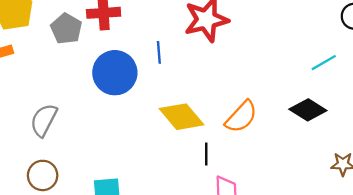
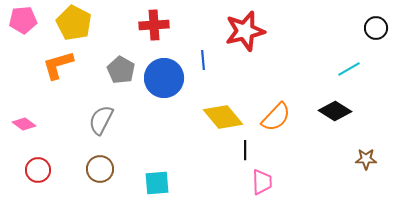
gray pentagon: (66, 29) -> (121, 70), moved

